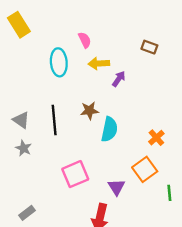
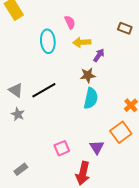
brown star: (89, 111) -> (88, 75), moved
black line: (54, 120) -> (44, 90), turned 65
pink square: (75, 174) -> (62, 148), moved, size x0.7

